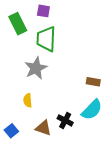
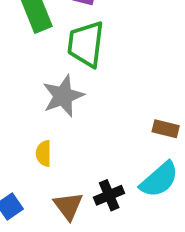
black cross: (65, 120) -> (109, 195), turned 35
brown triangle: (43, 128) -> (68, 206), turned 30

